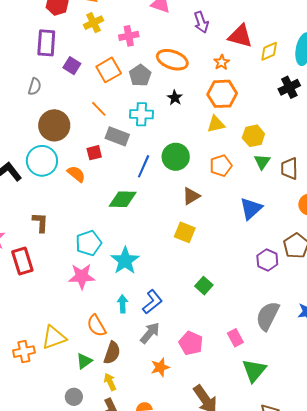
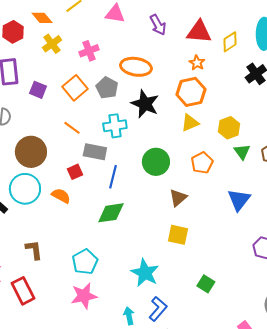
orange star: (222, 62) -> (197, 63), moved
black star: (175, 98) -> (145, 104), size x1.8
blue line: (144, 166) -> (113, 177), moved
cyan star: (125, 261) -> (145, 273), moved

